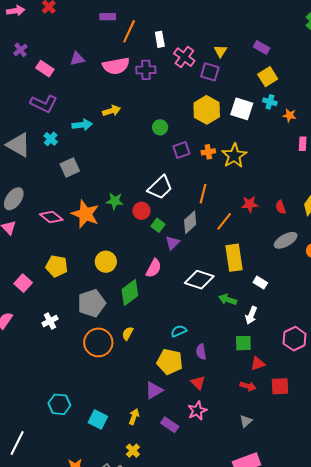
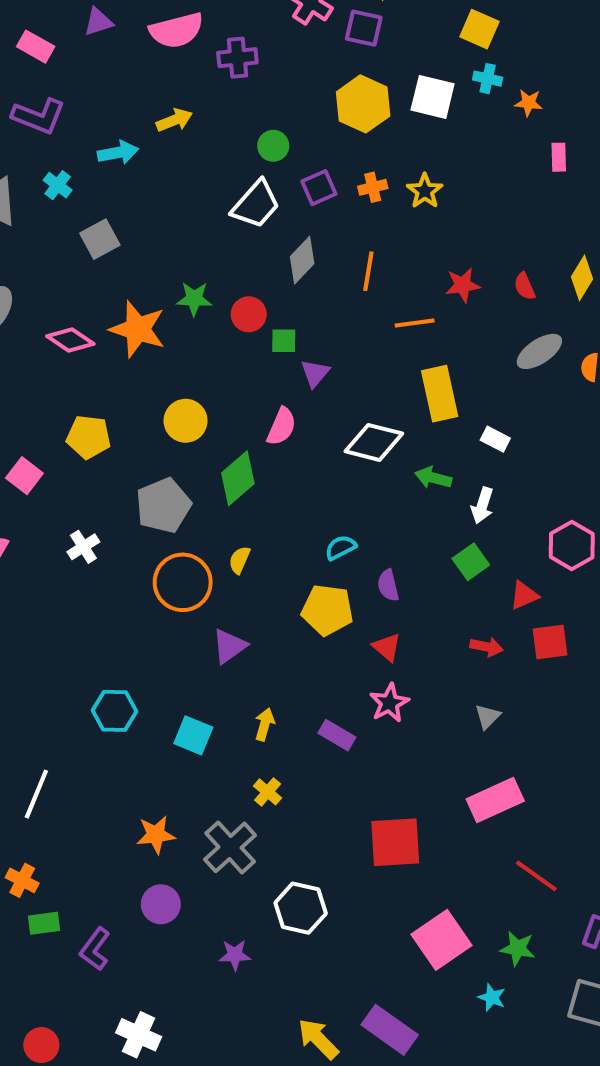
purple cross: (146, 70) -> (237, 58), moved
yellow square: (268, 77) -> (479, 29), turned -30
yellow star: (234, 156) -> (425, 191), size x0.7
white trapezoid: (160, 187) -> (256, 204), moved
orange line: (224, 221) -> (415, 323), turned 48
gray diamond: (190, 222) -> (302, 260), moved
green square: (158, 225) -> (284, 341), turned -32
green square: (243, 343) -> (471, 562), turned -30
red triangle: (258, 364) -> (524, 595), moved
purple triangle: (154, 390) -> (229, 646), moved

